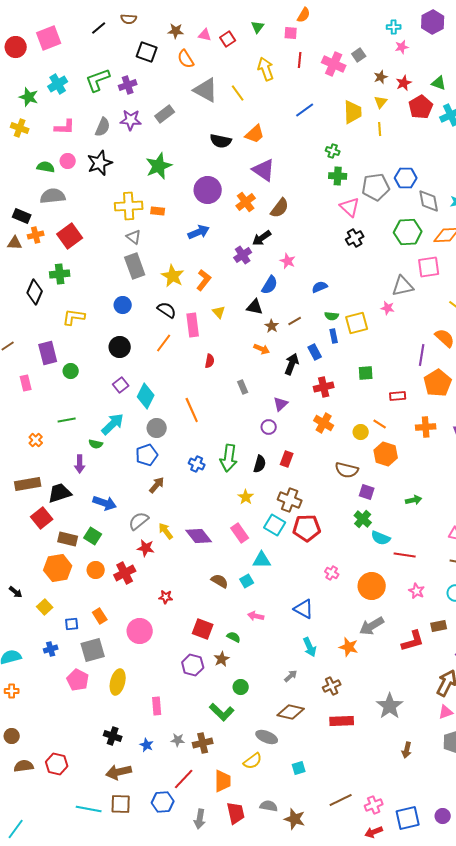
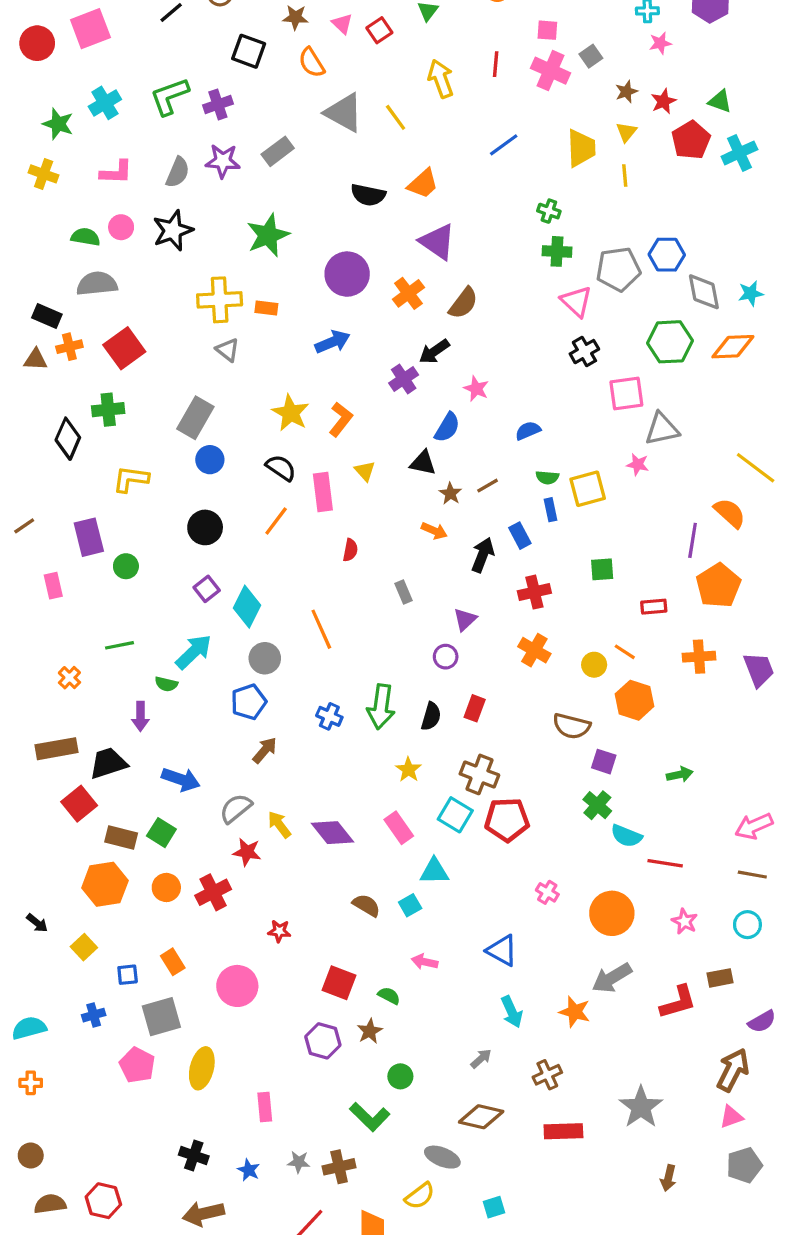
pink square: (291, 33) -> (547, 30), moved
pink triangle: (205, 35) -> (342, 24), turned 32
gray rectangle: (135, 266) -> (195, 418), moved, turned 50
pink square: (429, 267) -> (626, 393), moved

